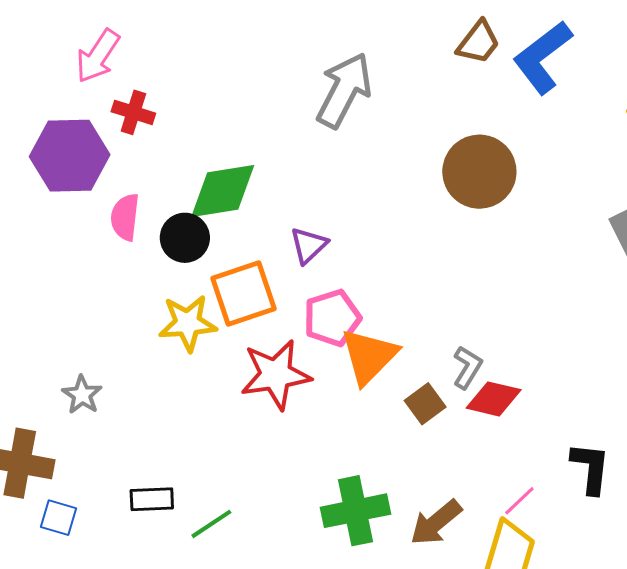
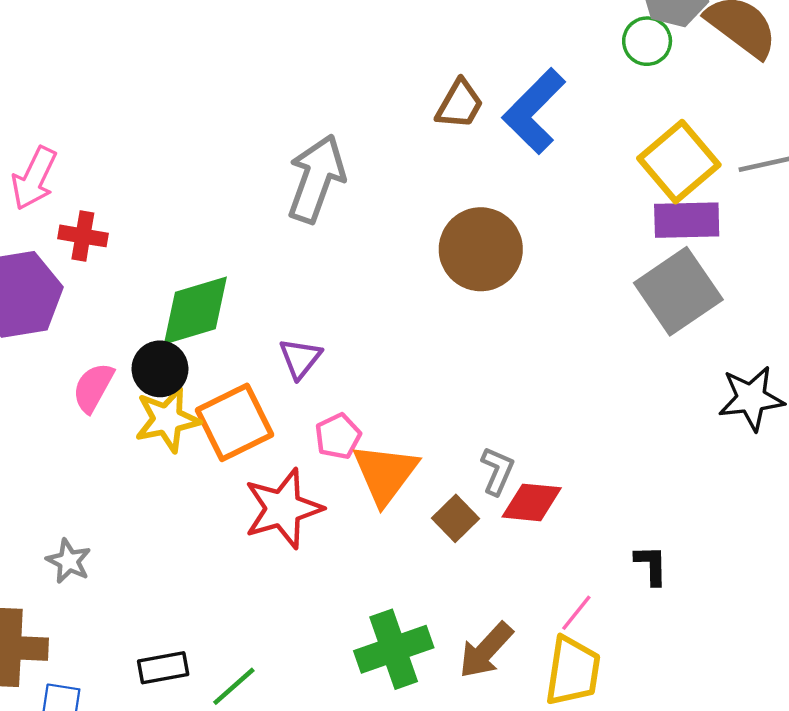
pink semicircle: (125, 217) -> (93, 388), moved, turned 30
pink pentagon: (332, 318) -> (338, 436), size x0.7
yellow star: (188, 323) -> (167, 420), moved
black L-shape: (591, 468) -> (651, 565), size x0.7

